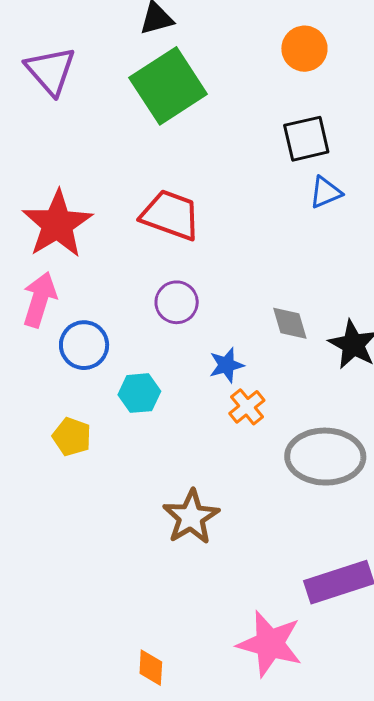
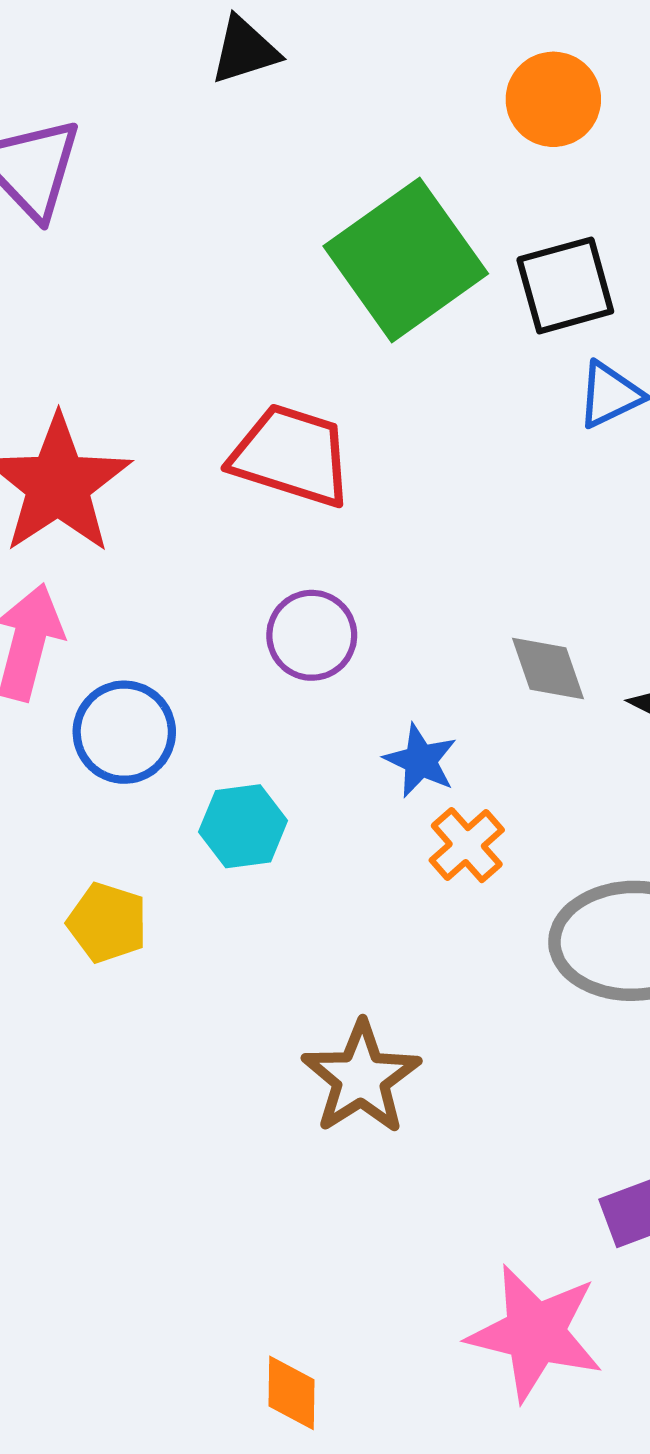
green square: (168, 86) -> (406, 260), moved
blue star: (226, 365) -> (420, 761), turned -30

